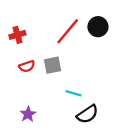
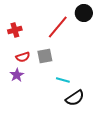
black circle: (98, 27) -> (84, 13), moved
purple star: (28, 114) -> (17, 75), moved

